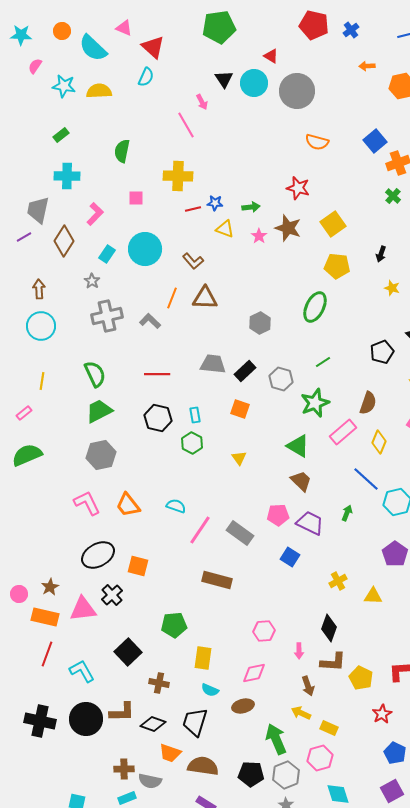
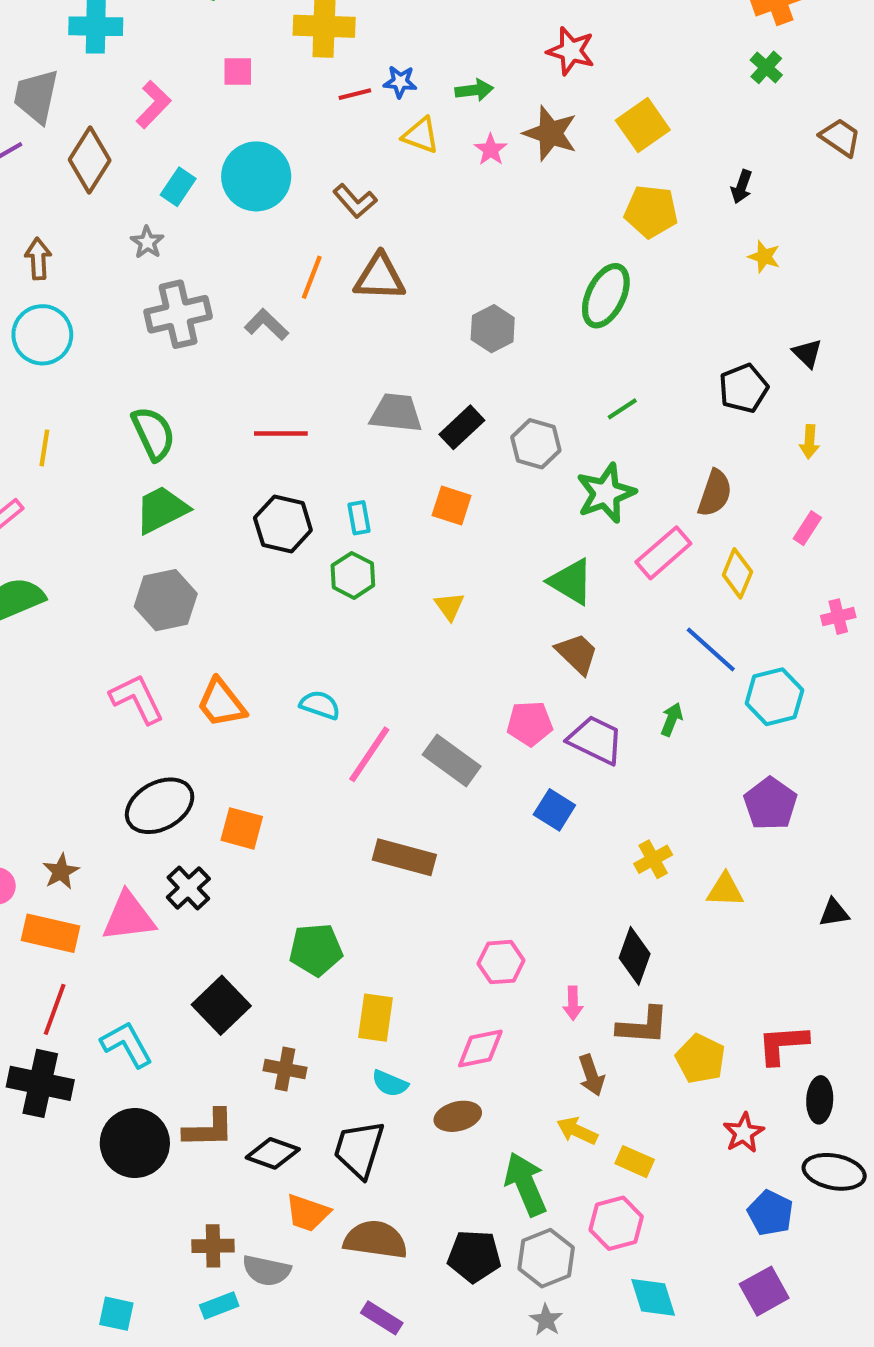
black cross: (40, 721) -> (40, 1083), moved

